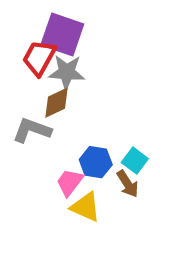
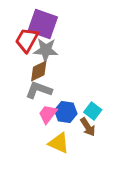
gray L-shape: (32, 130) -> (39, 90), moved
pink trapezoid: (70, 182) -> (48, 114), moved

